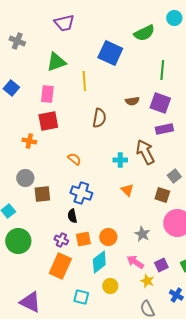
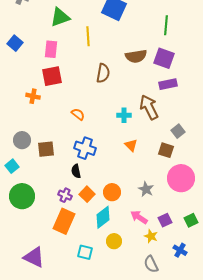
brown semicircle: (132, 101) -> (136, 56), size x1.5
gray circle: (25, 178) -> (22, 140), moved
orange square: (83, 239) -> (87, 194), turned -35

